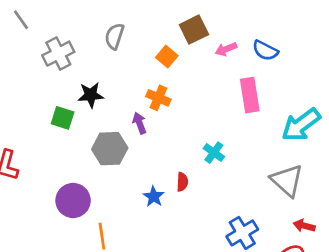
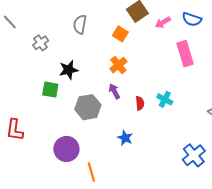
gray cross: (58, 54) -> (41, 43), size x0.7
orange cross: (158, 98) -> (118, 65), turned 36
purple arrow: (139, 123) -> (114, 91), moved
red semicircle: (182, 182) -> (140, 103), moved

